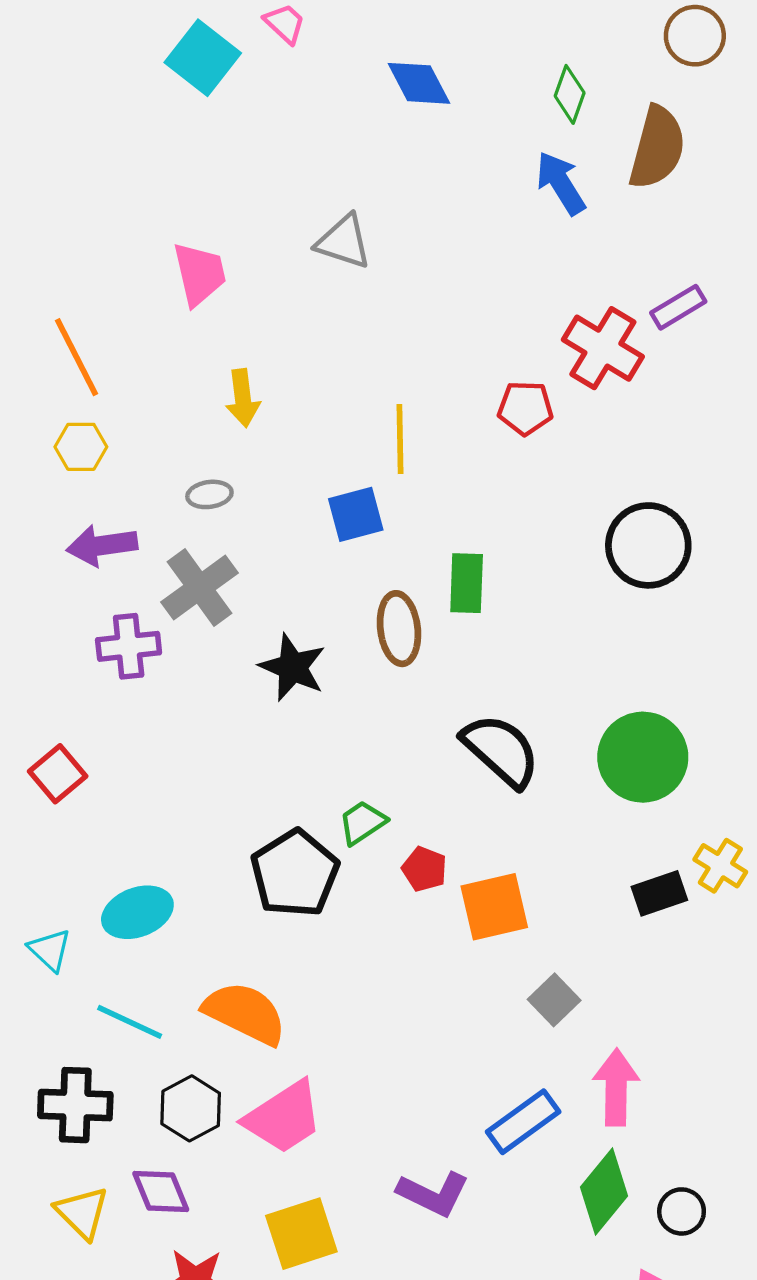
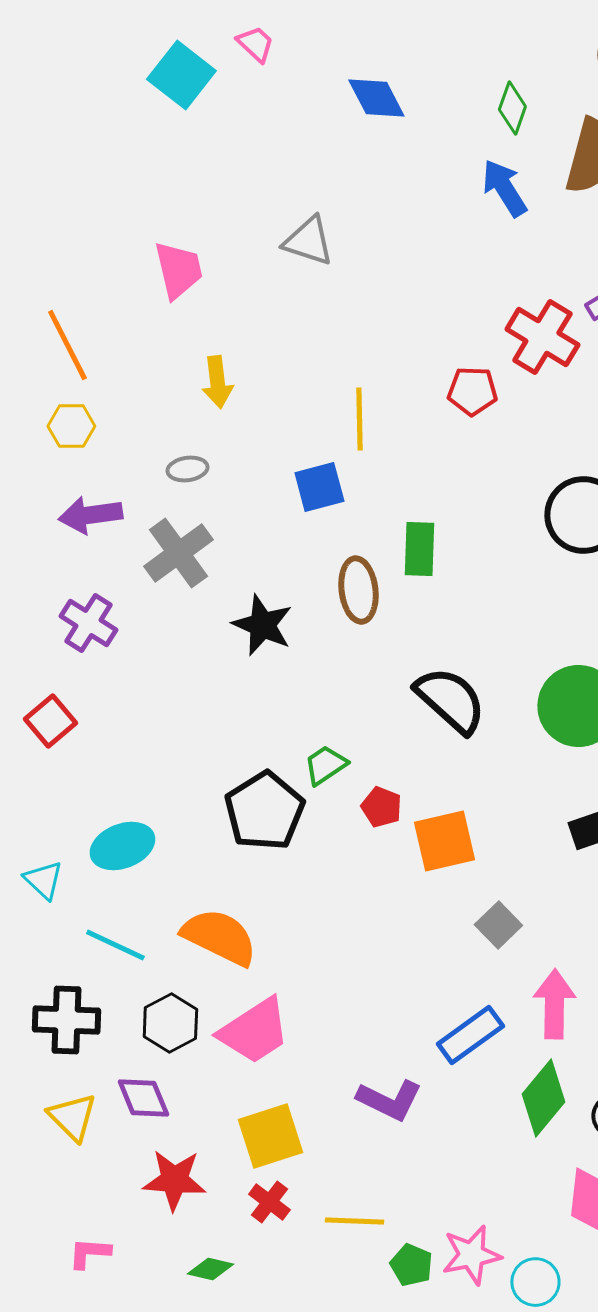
purple cross: (129, 646) -> (88, 623), moved, turned 38

